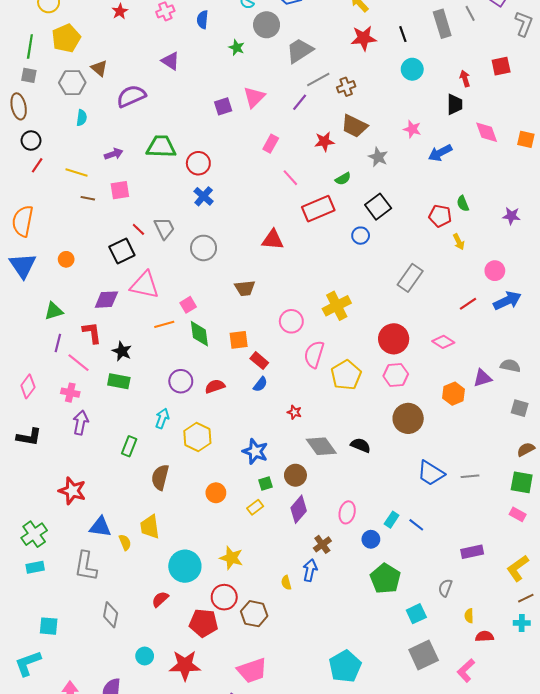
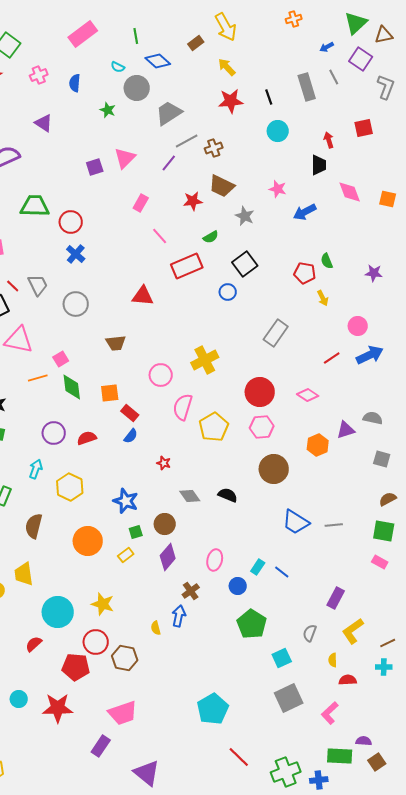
gray diamond: (321, 446) -> (190, 496), size x0.7
orange circle: (216, 493) -> (88, 541), size x1.5
purple rectangle: (472, 552) -> (336, 598), turned -50
yellow L-shape: (518, 568) -> (353, 631), moved

